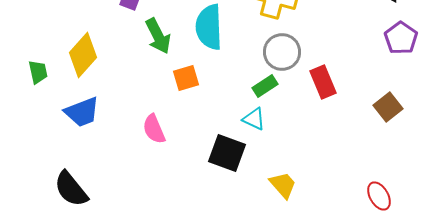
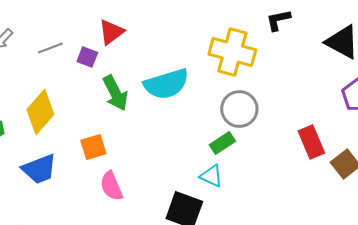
cyan semicircle: (209, 27) -> (166, 84), turned -105
orange square: (186, 78) -> (93, 147), moved
red rectangle: (323, 82) -> (311, 142), moved

